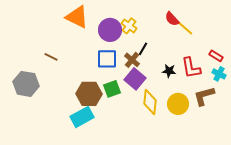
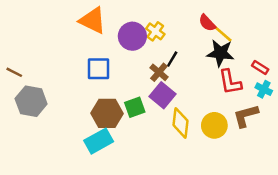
brown line: (51, 57) -> (14, 72), moved
blue square: (107, 59) -> (99, 69), moved
black star: (169, 71) -> (220, 53), moved, size x1.6

